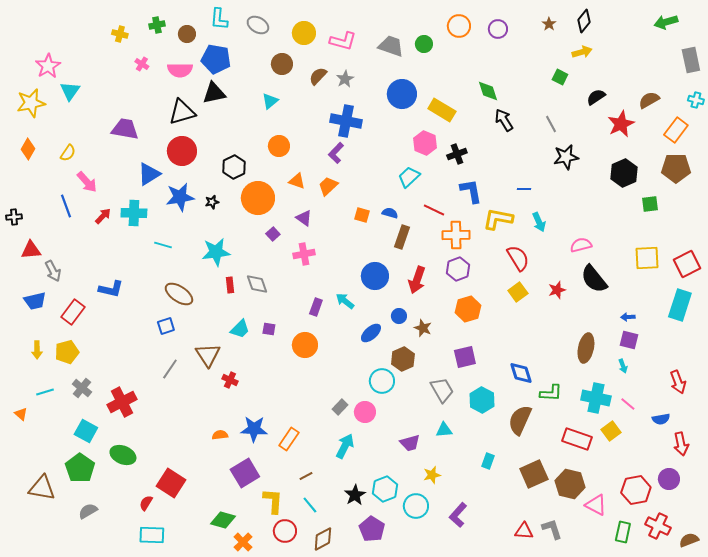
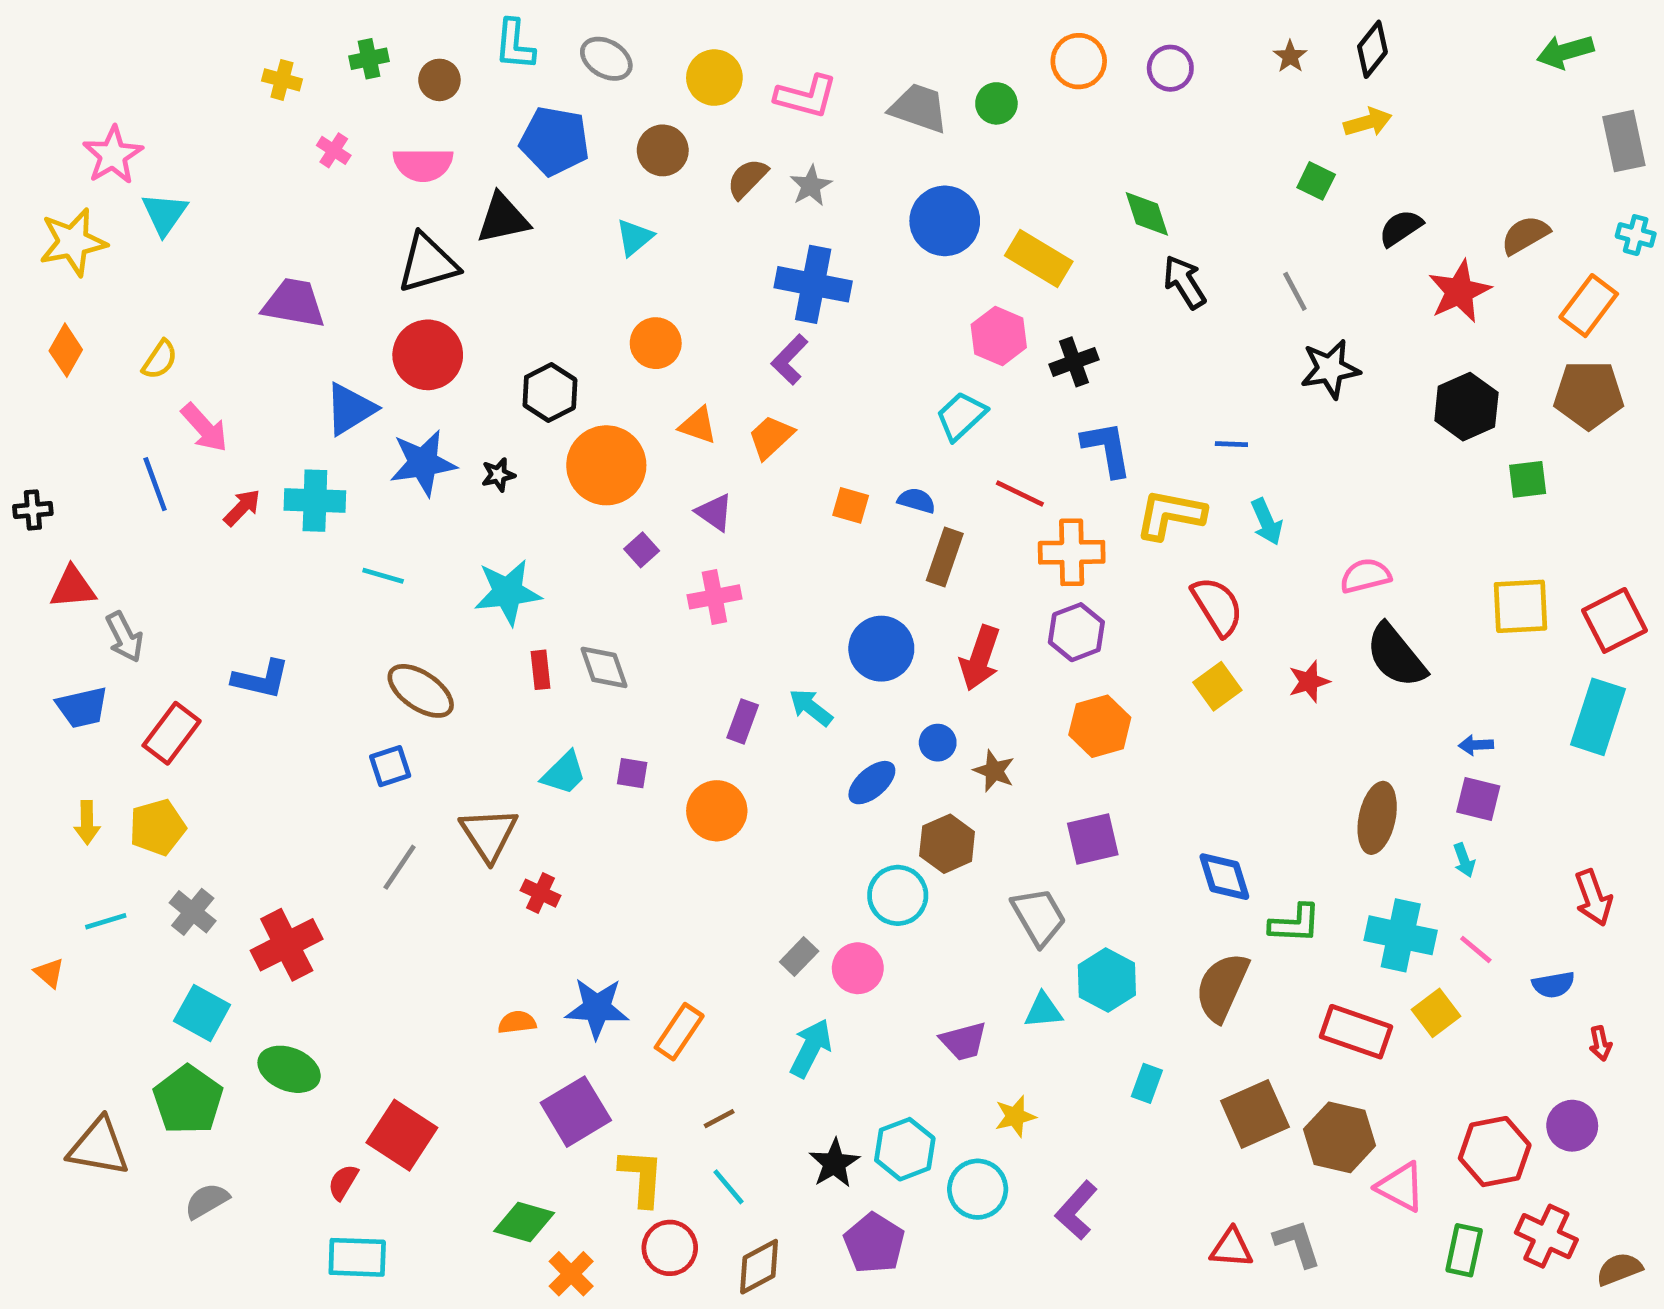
blue pentagon: (216, 59) -> (555, 141), moved
cyan hexagon: (482, 400) -> (1107, 980), moved
red arrow: (681, 444) -> (1600, 1043), size x0.6

